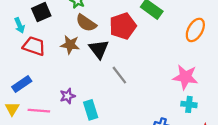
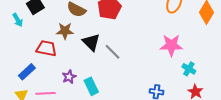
red trapezoid: (34, 46) -> (46, 48), moved
black triangle: (99, 49) -> (91, 42), moved
cyan cross: (189, 104) -> (189, 69), moved, turned 32

